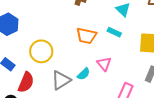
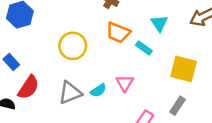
orange trapezoid: (86, 36) -> (118, 32), moved
yellow circle: (41, 51) -> (73, 46), moved

